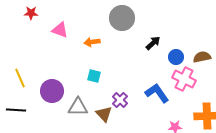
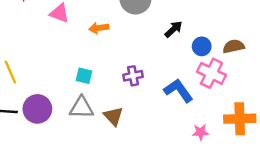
cyan square: (94, 76) -> (84, 76), moved
purple circle: (52, 91) -> (37, 109), moved
purple cross: (120, 100) -> (133, 76), moved, turned 35

